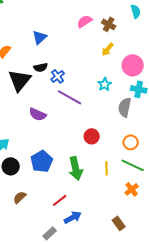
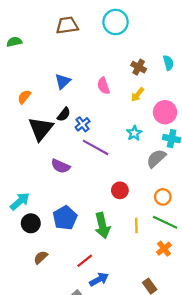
cyan semicircle: (136, 11) -> (168, 63), moved
pink semicircle: (85, 21) -> (103, 86), moved, turned -77
black semicircle: (41, 67) -> (64, 114), turned -40
gray semicircle: (125, 107) -> (156, 158), turned 36

